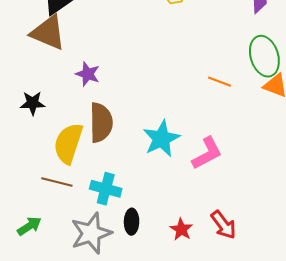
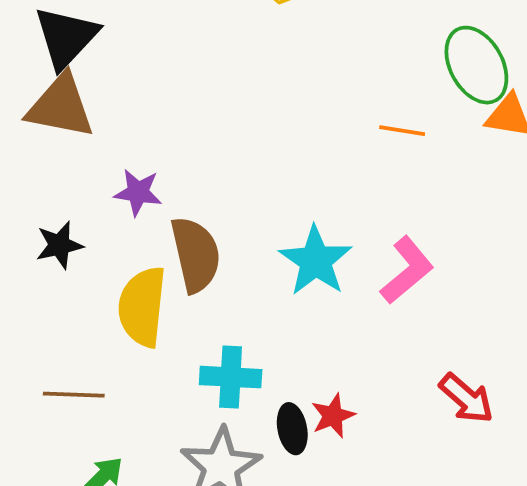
purple star: (88, 74) -> (138, 192), moved
brown line: (57, 182) -> (74, 395), moved
red star: (181, 229) -> (333, 416), moved, turned 30

